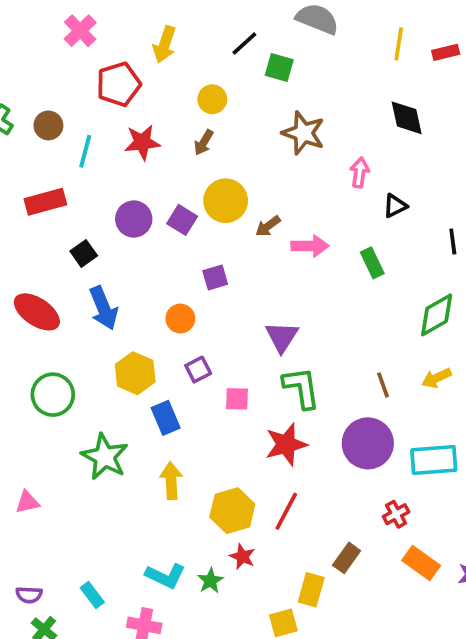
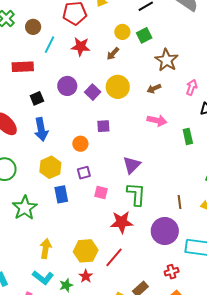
green square: (279, 68) -> (144, 35), moved, turned 35
brown arrow: (268, 226) -> (154, 89), moved
yellow arrow: (171, 481) -> (46, 249), moved

